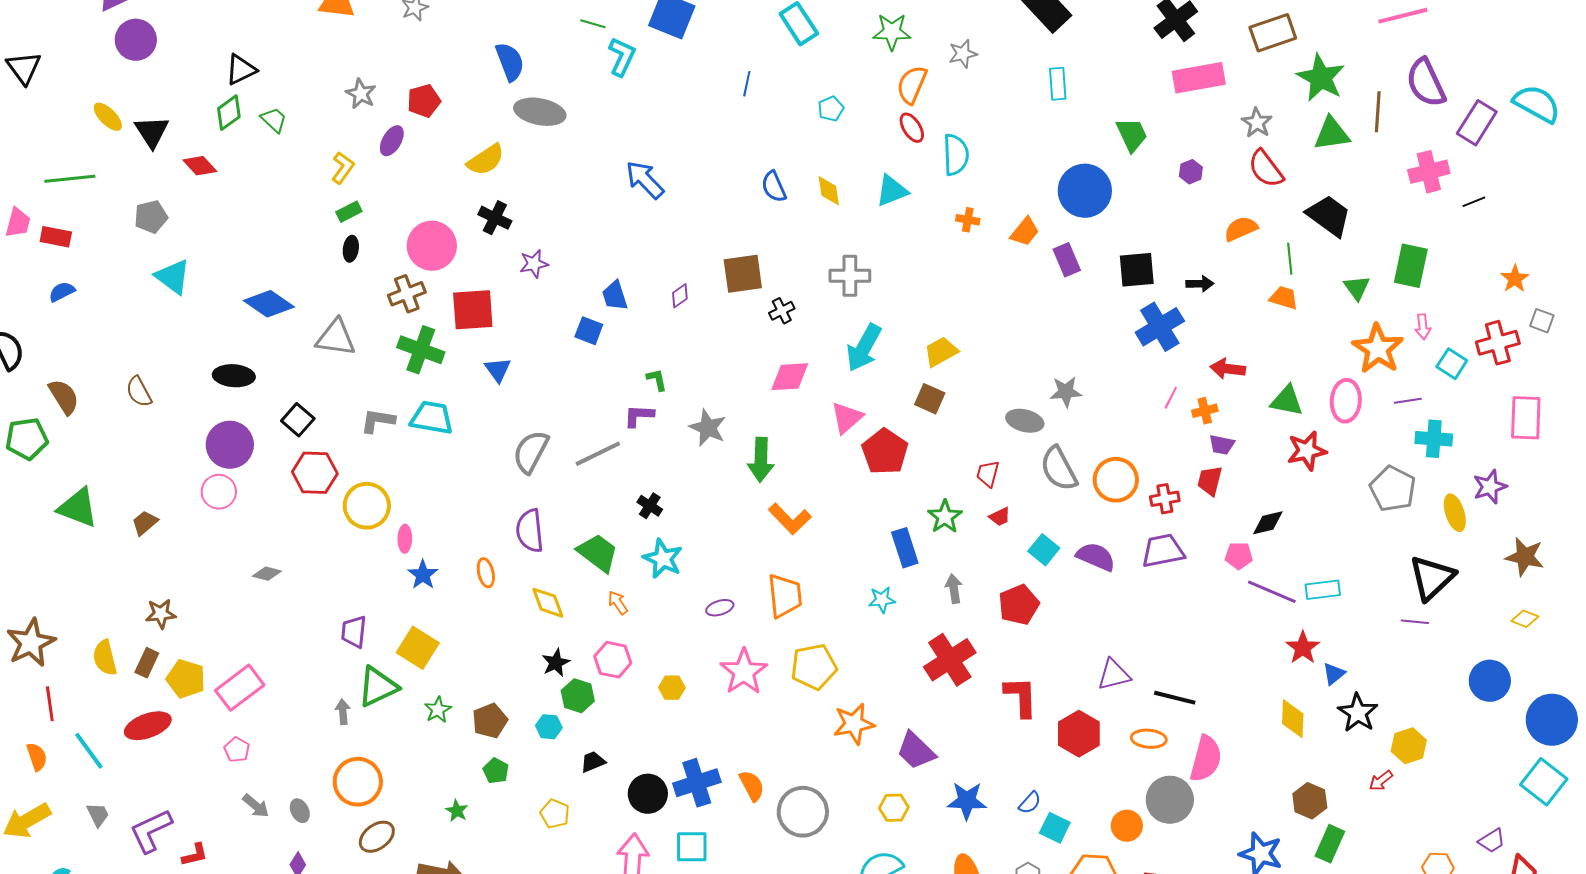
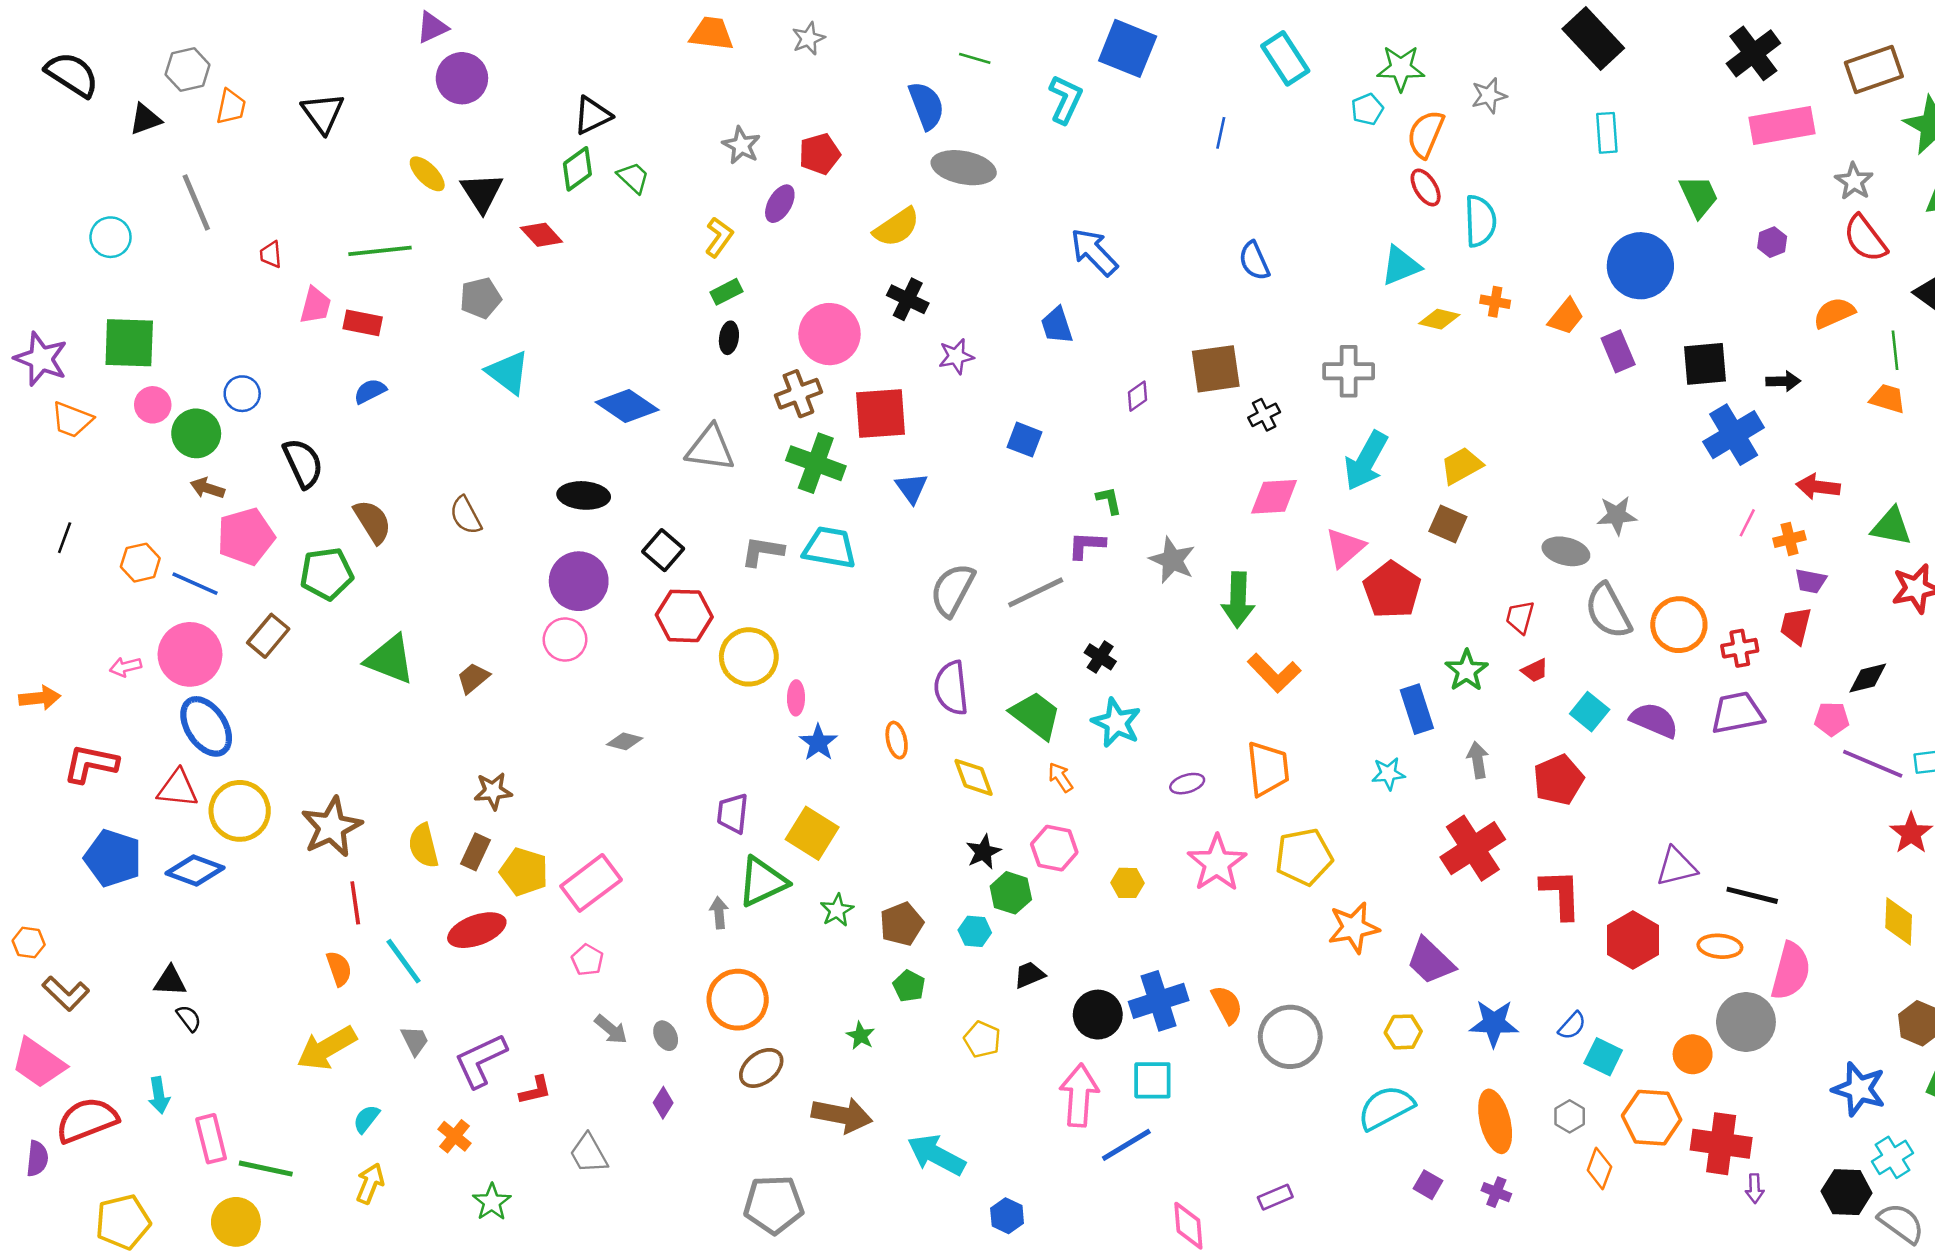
green line: (593, 24) -> (975, 58), moved
cyan pentagon: (831, 109) -> (1367, 109), moved
yellow diamond: (829, 191) -> (1439, 319), moved, turned -68
blue trapezoid: (615, 296) -> (1057, 325), moved

